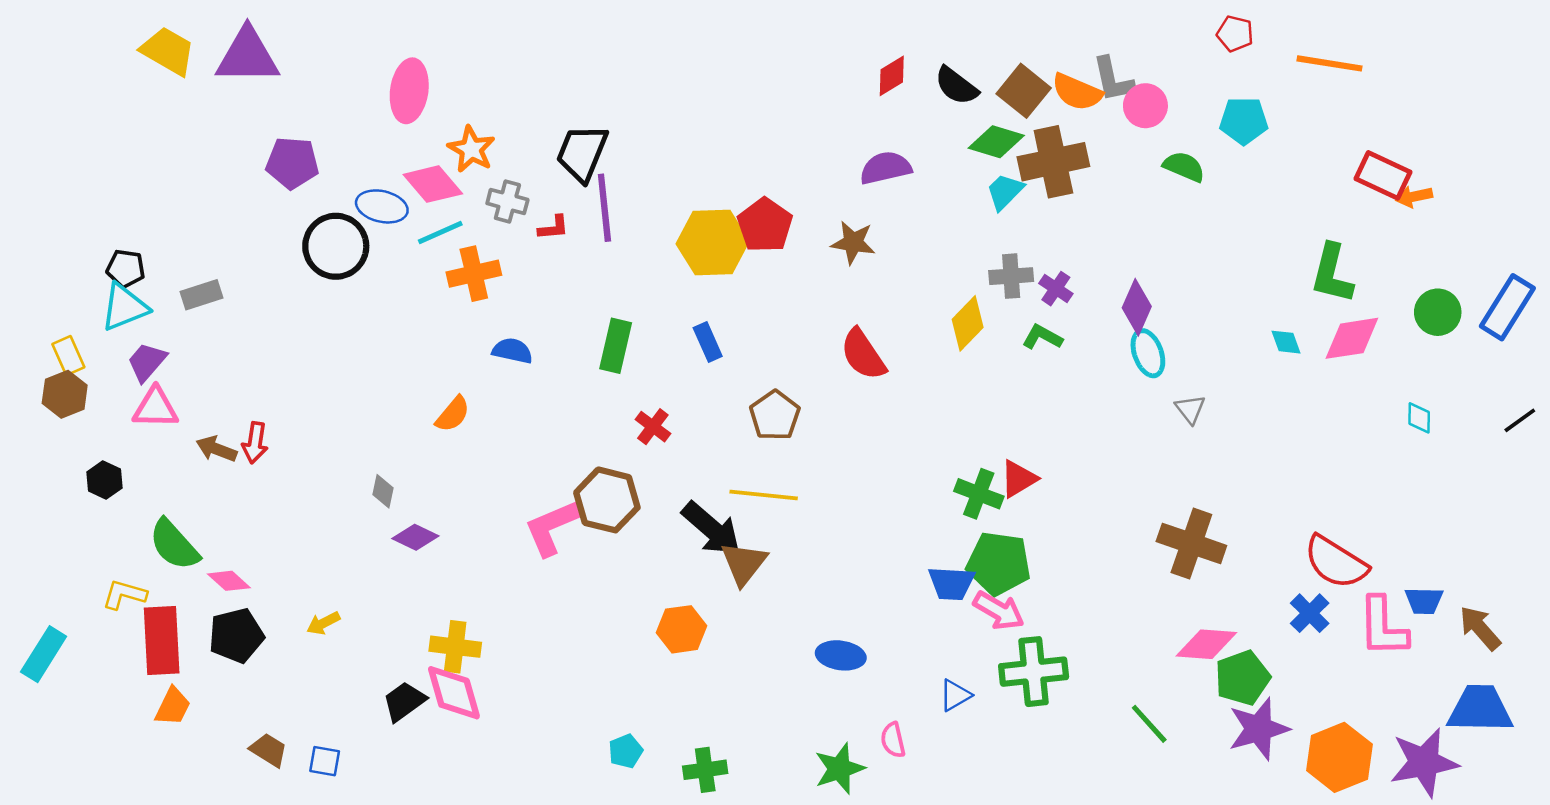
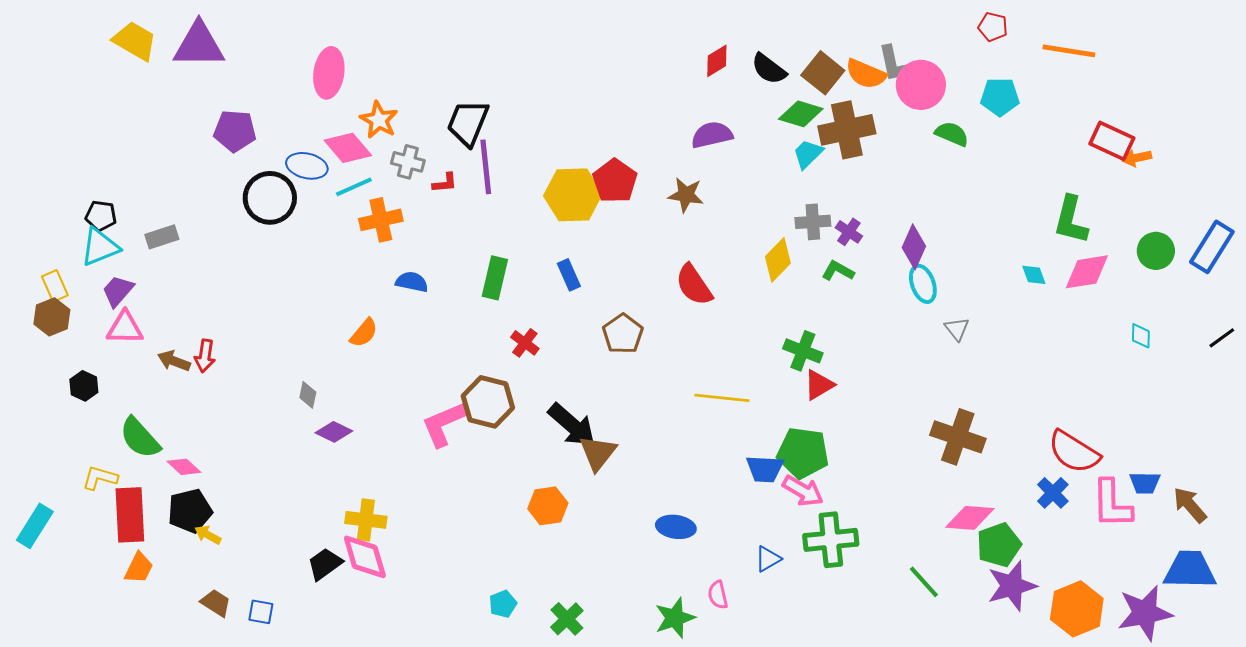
pink circle: (1145, 106) -> (921, 85), size x1.4
green cross: (979, 494) -> (803, 351), moved
yellow line: (764, 495) -> (722, 398), moved
yellow arrow: (323, 623) -> (208, 535), moved, turned 56
green cross: (705, 770) -> (567, 619), turned -36

